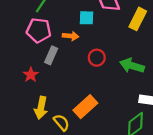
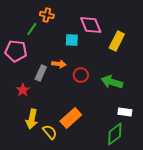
pink pentagon: (39, 30) -> (16, 51), moved
orange arrow: (71, 36) -> (59, 64), moved

